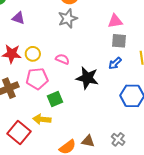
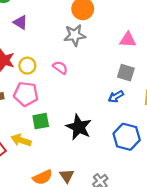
pink triangle: (115, 21) -> (128, 40), moved
pink semicircle: (62, 59) -> (60, 68), moved
black star: (87, 78) -> (79, 127), moved
brown triangle: (88, 141) -> (67, 176), turned 32

